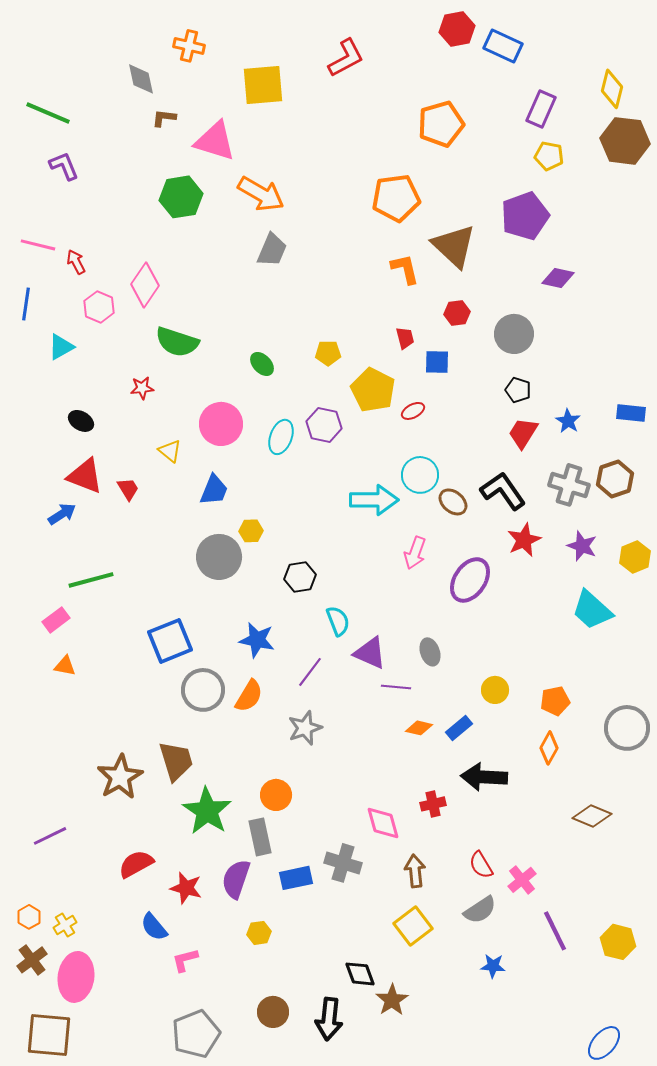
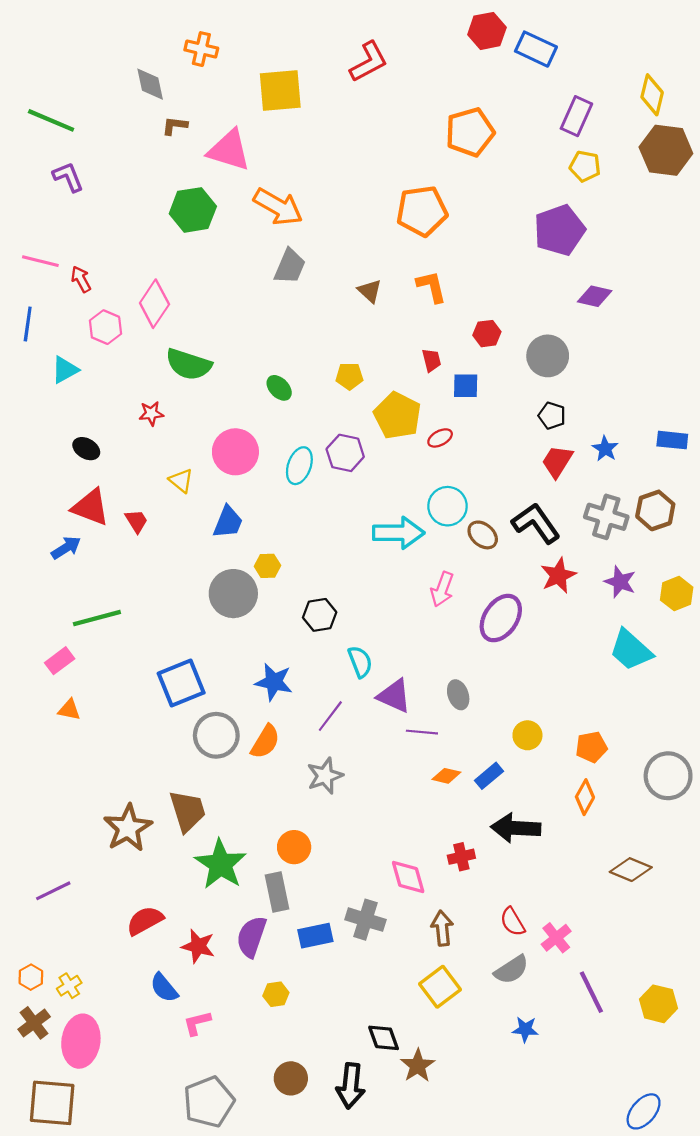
brown triangle: (454, 246) -> (370, 291), moved, size x0.5

